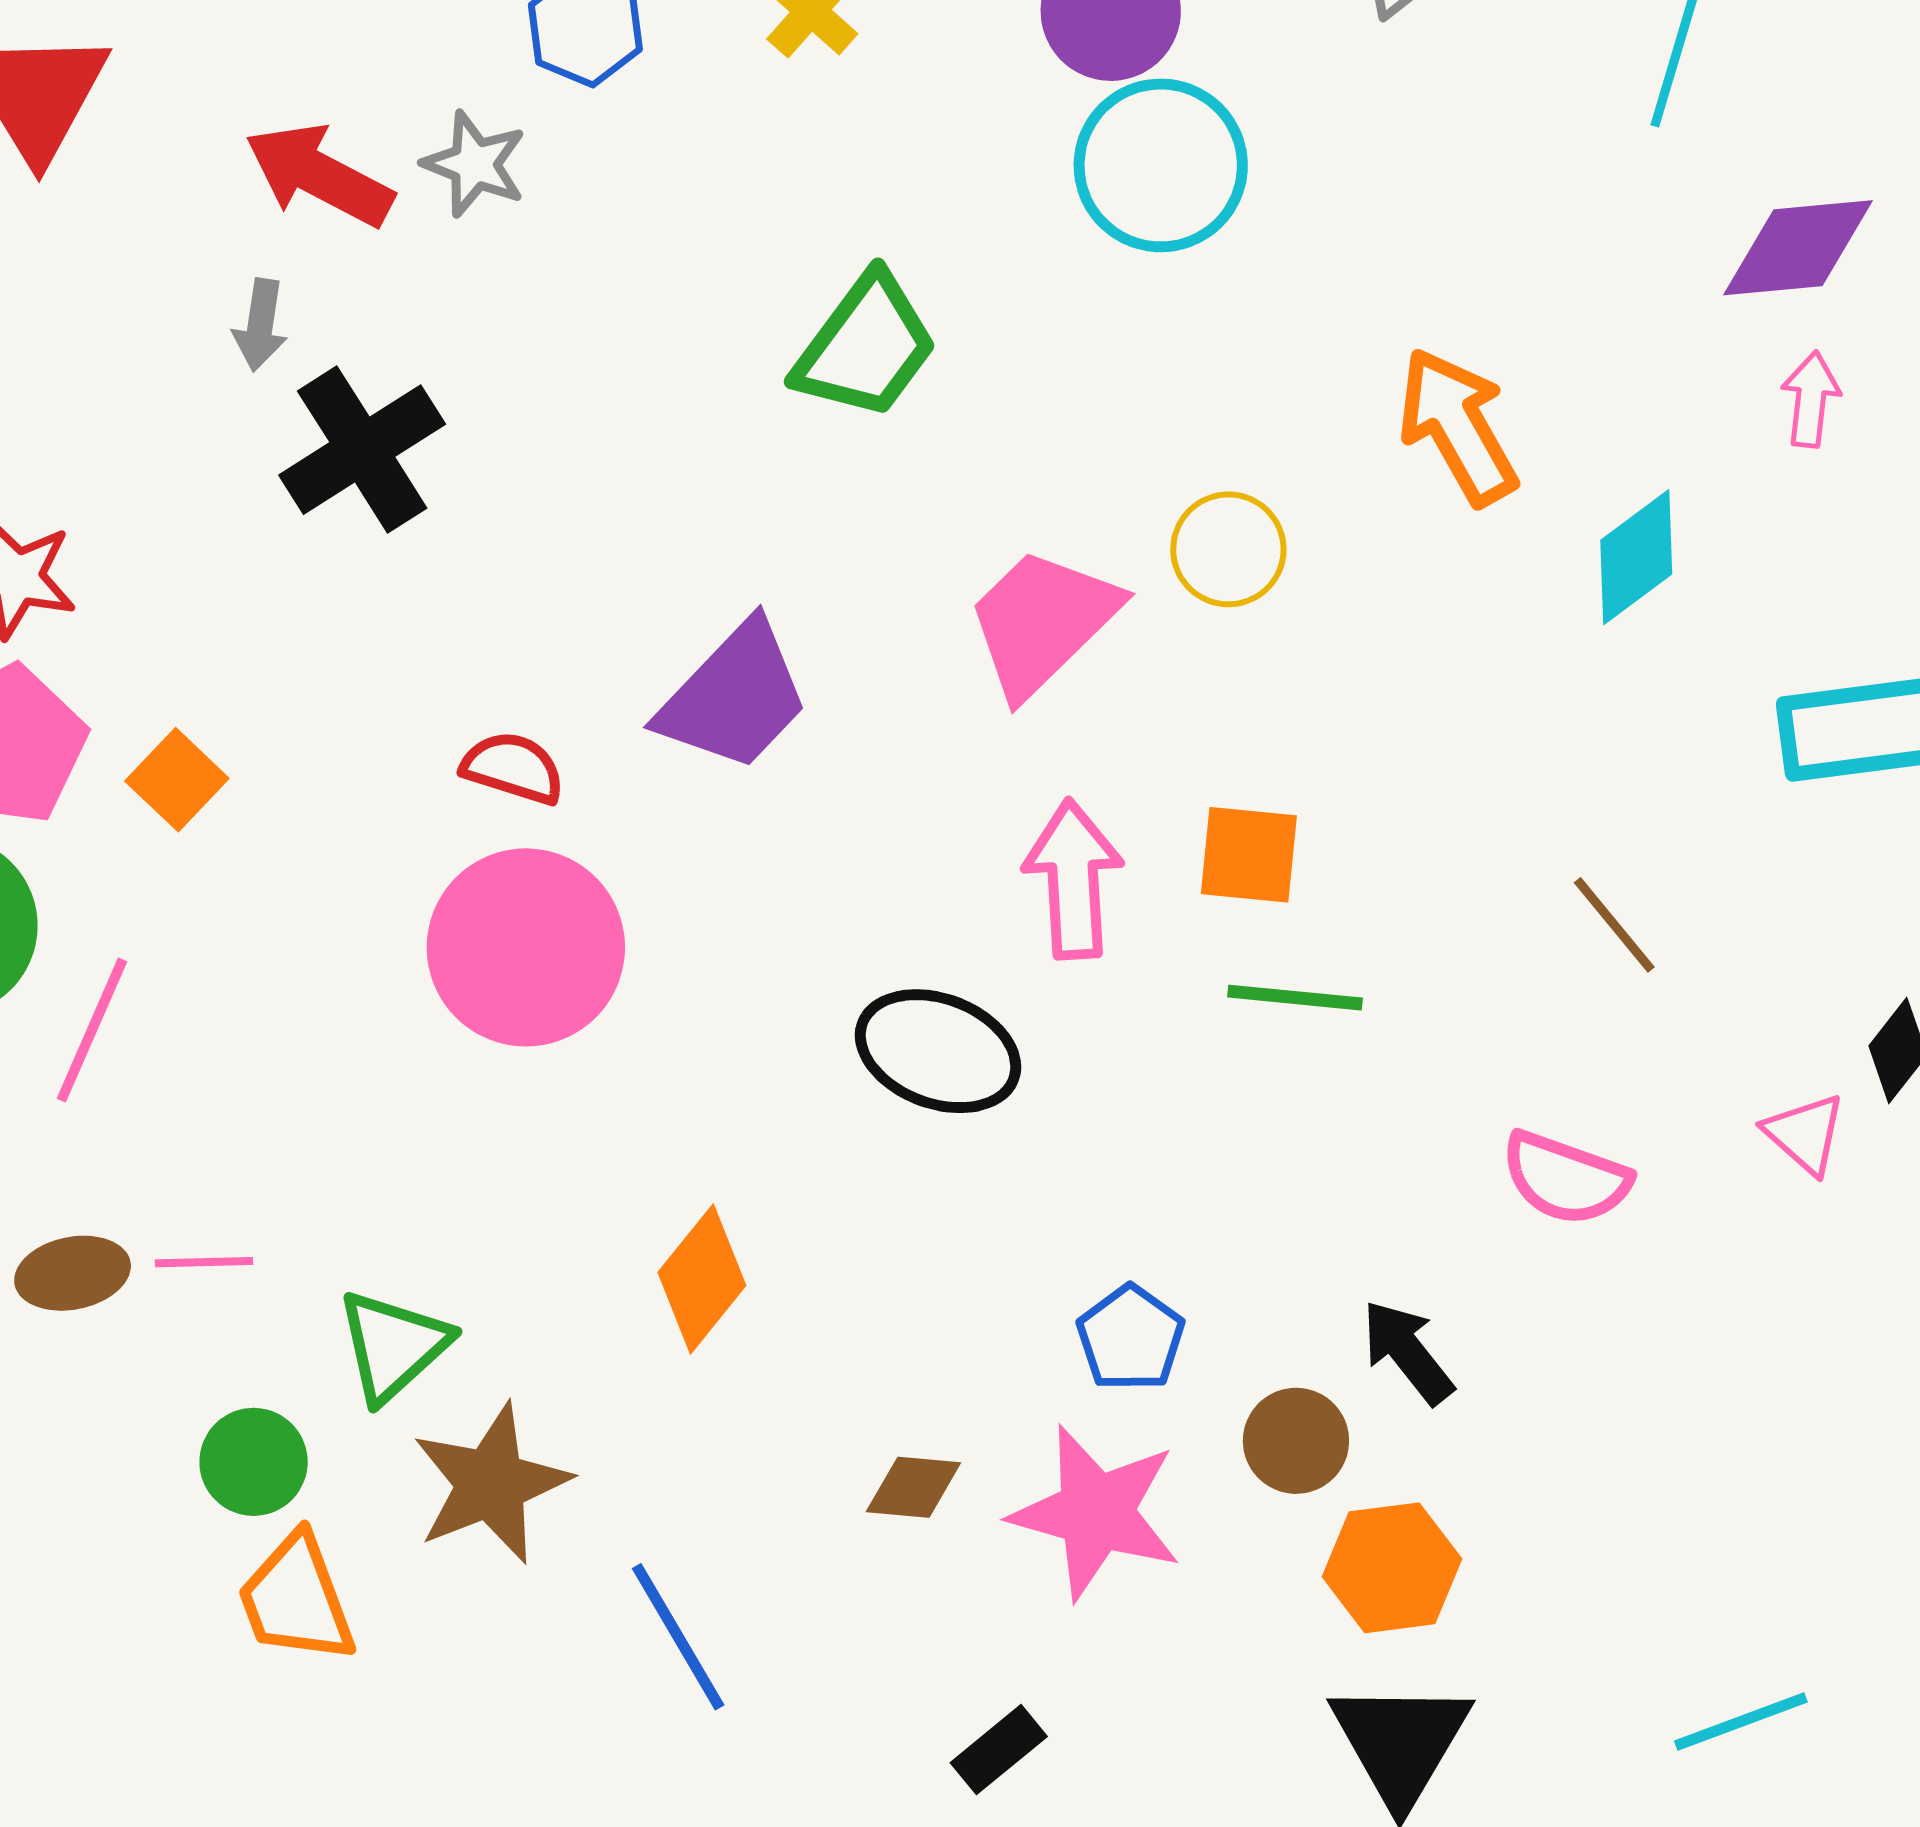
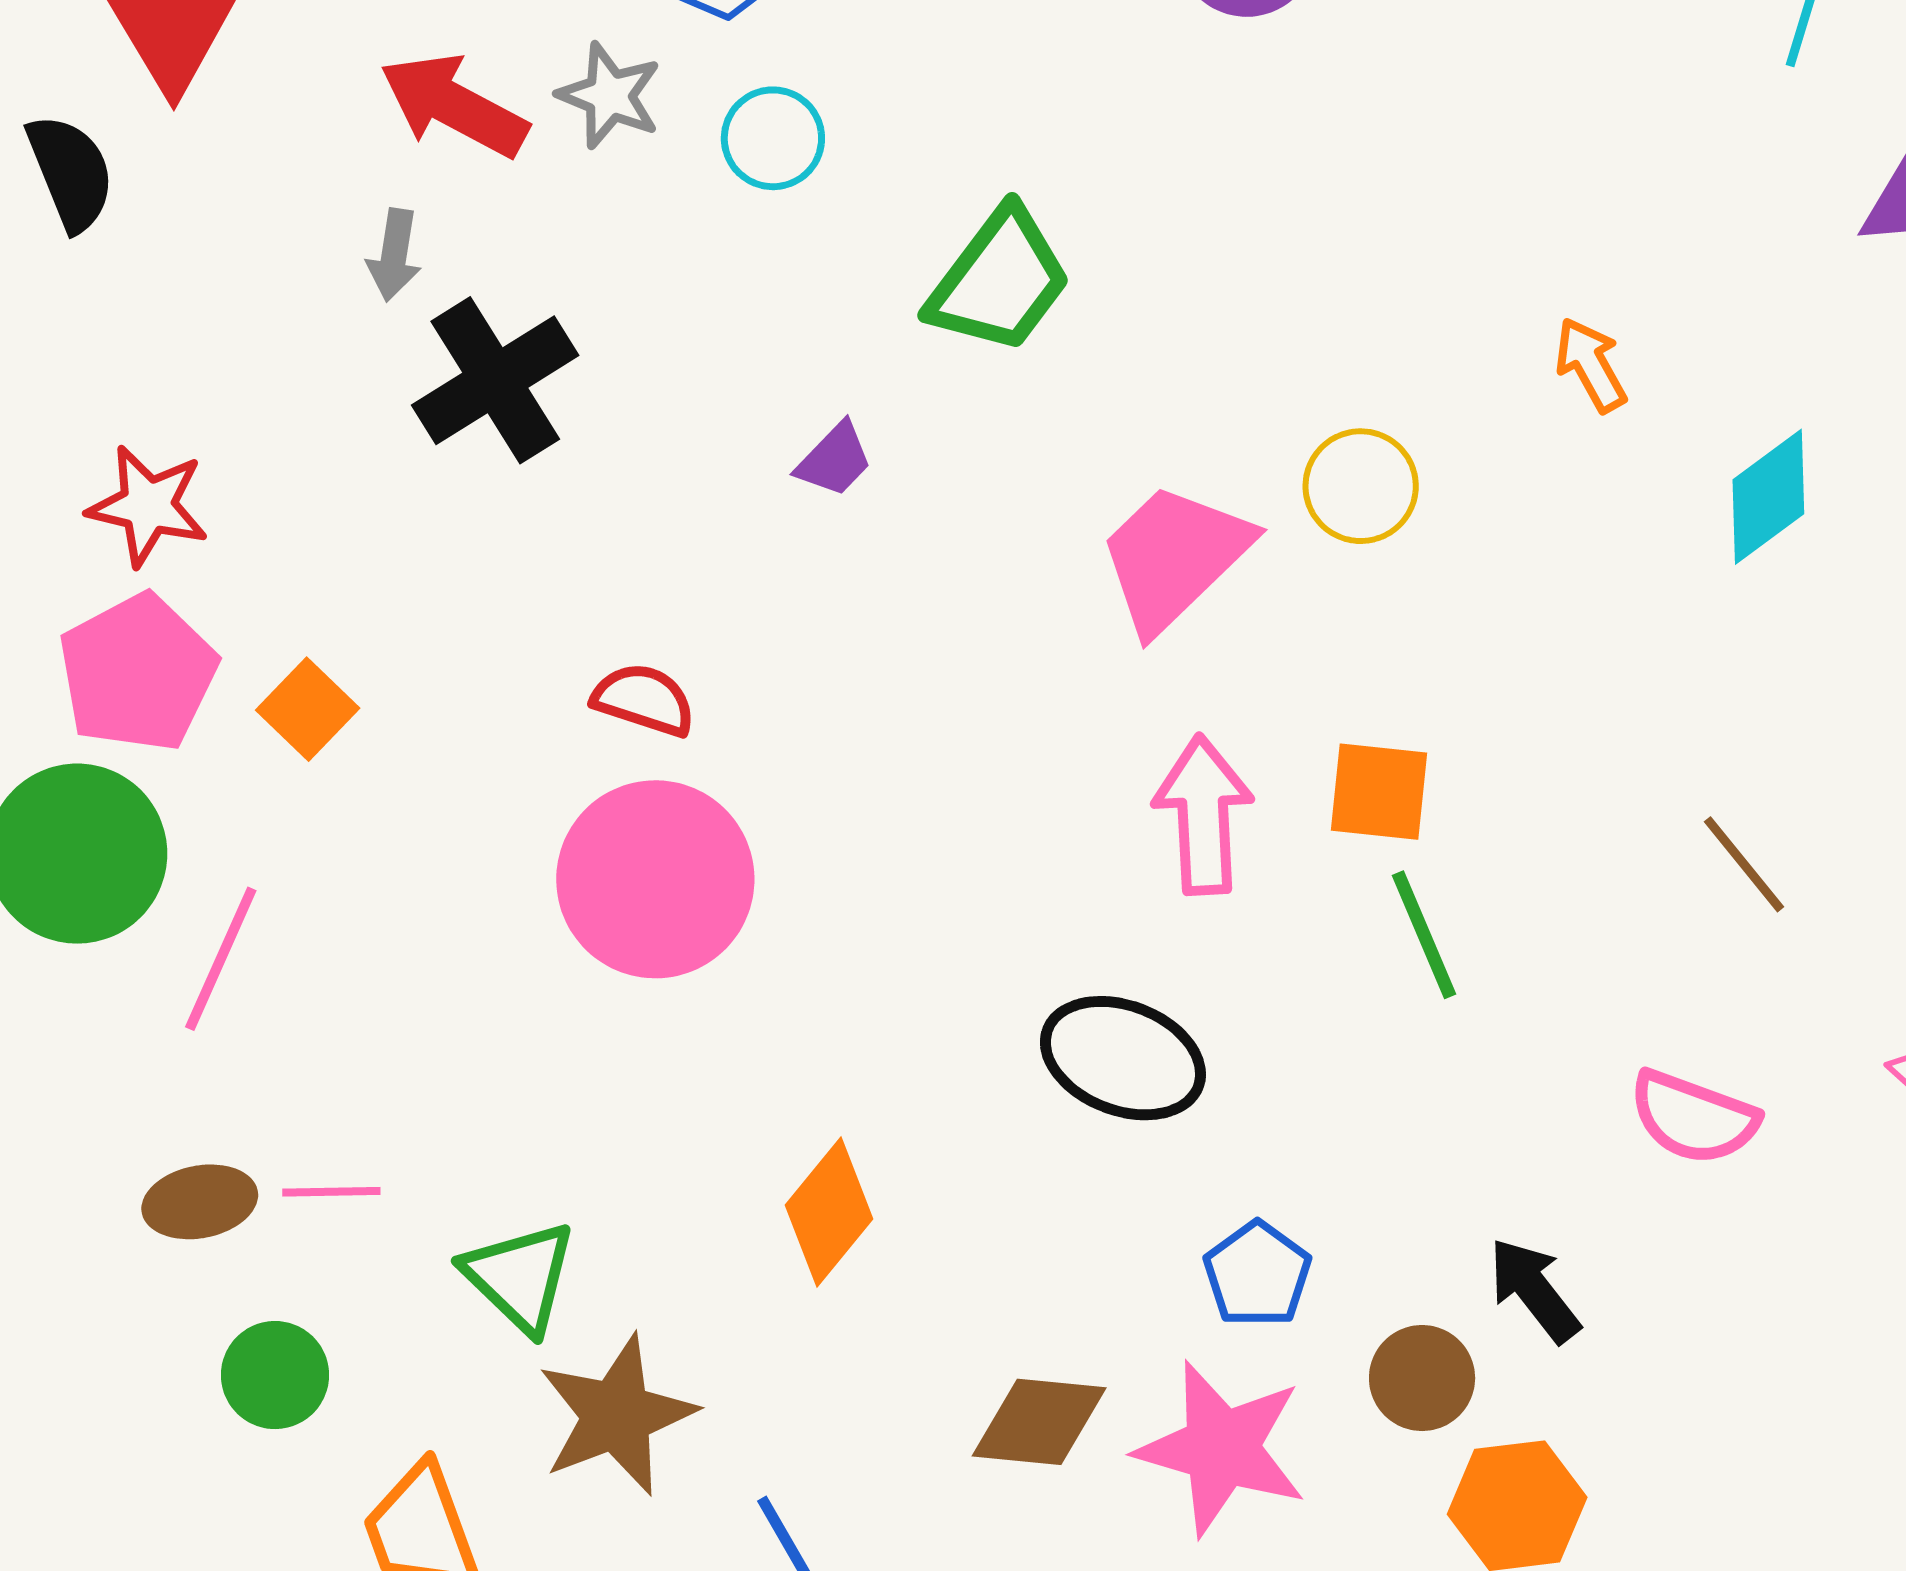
cyan circle: (1161, 165) -> (773, 138), moved, size x0.6
orange arrow: (1458, 426) -> (1591, 365), size x0.6
purple trapezoid: (734, 697) -> (835, 460), moved, size x0.5
green line: (1295, 998) -> (1424, 935), turned 61
black ellipse: (938, 1051) -> (1123, 1058), moved
green triangle: (393, 1346) -> (520, 1277), turned -34
green circle: (254, 1462) -> (275, 1375), moved
brown diamond: (913, 1487) -> (1039, 1422), size x1.4

